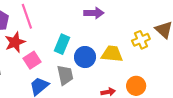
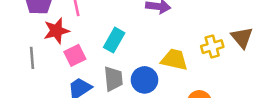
blue circle: (85, 57) -> (144, 80), moved

